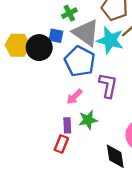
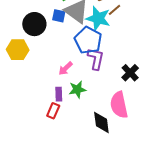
blue square: (56, 36) -> (59, 16), moved
yellow hexagon: (18, 45) -> (18, 50), moved
blue pentagon: (80, 61) -> (88, 40), moved

